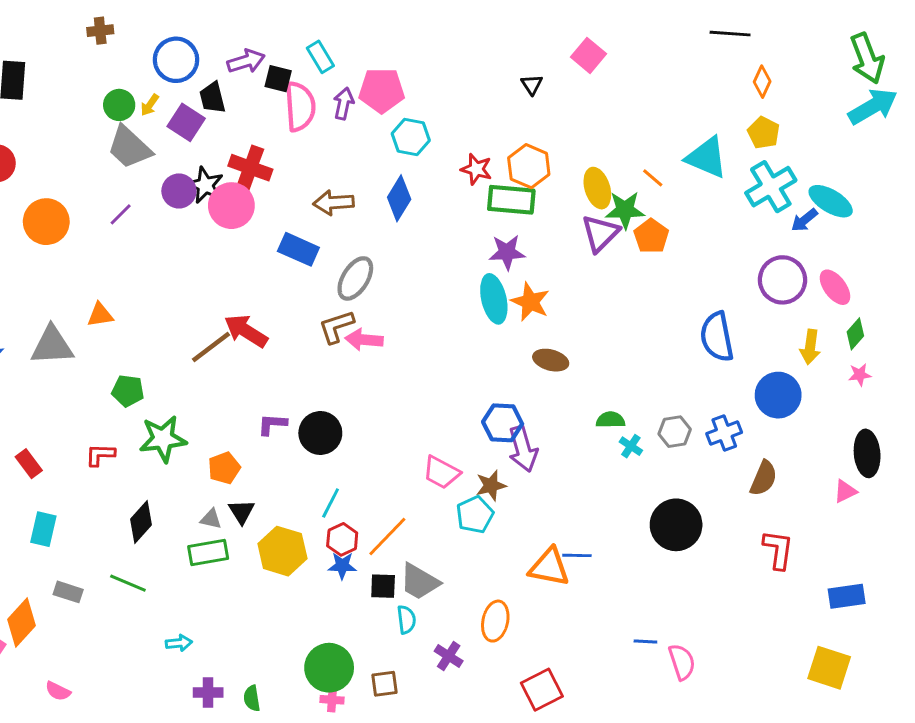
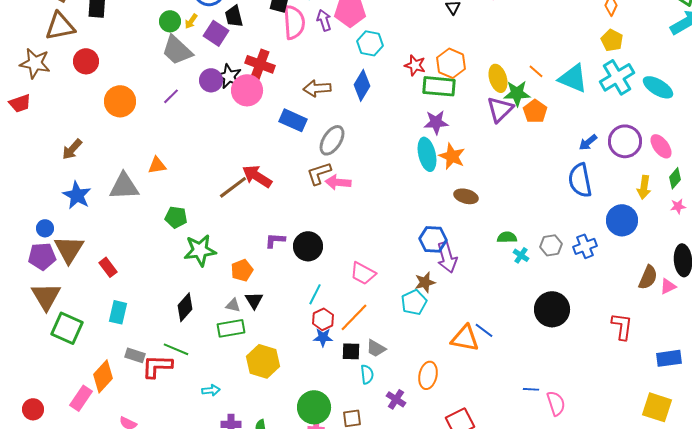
purple arrow: (344, 104) -> (324, 20), turned -30
cyan triangle: (707, 157) -> (573, 78), moved
blue arrow: (804, 220) -> (588, 142), moved
red L-shape: (100, 455) -> (157, 366), moved, size x1.5
pink trapezoid: (441, 472) -> (363, 273), moved
brown semicircle: (764, 478) -> (648, 277), moved
yellow hexagon: (282, 551) -> (263, 361), moved
blue line: (577, 555) -> (484, 330), turned 36
gray trapezoid: (419, 582) -> (376, 348), size x0.7

